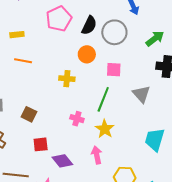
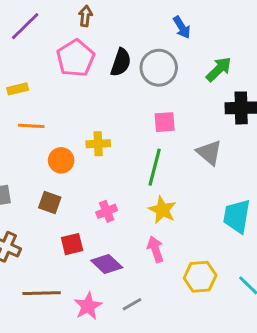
orange circle: (87, 54) -> (61, 160), moved
pink cross: (77, 119) -> (107, 211), moved, turned -32

